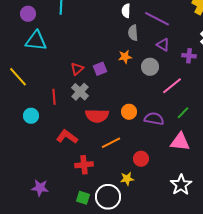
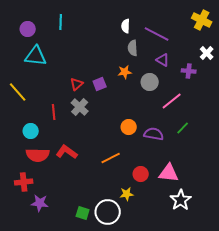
red semicircle: (97, 116) -> (38, 155), moved
pink triangle: (180, 142) -> (169, 173), moved
red cross: (84, 165) -> (24, 182), moved

